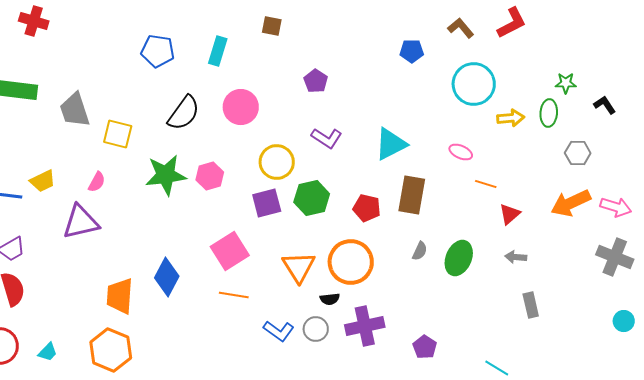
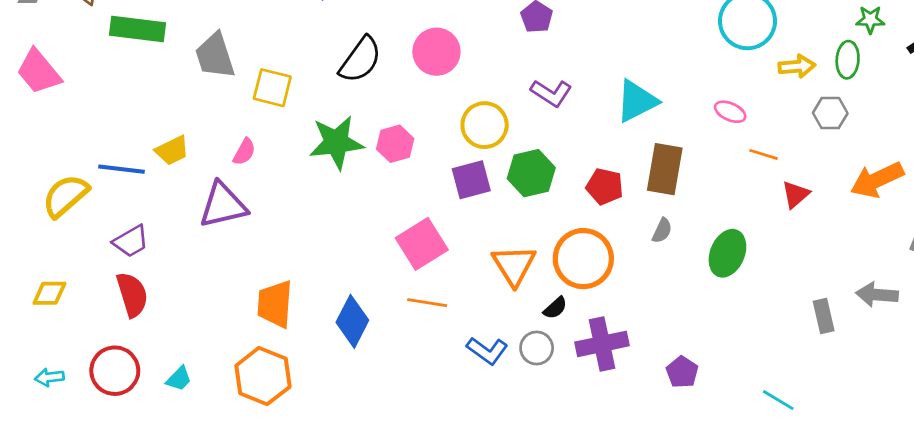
gray hexagon: (578, 153) -> (830, 113), moved
gray semicircle: (420, 251) -> (662, 231), moved
gray arrow: (516, 257) -> (877, 295), moved, size x1.4
blue diamond: (167, 277) -> (352, 321), moved
black semicircle: (330, 299) -> (555, 308), turned -36

